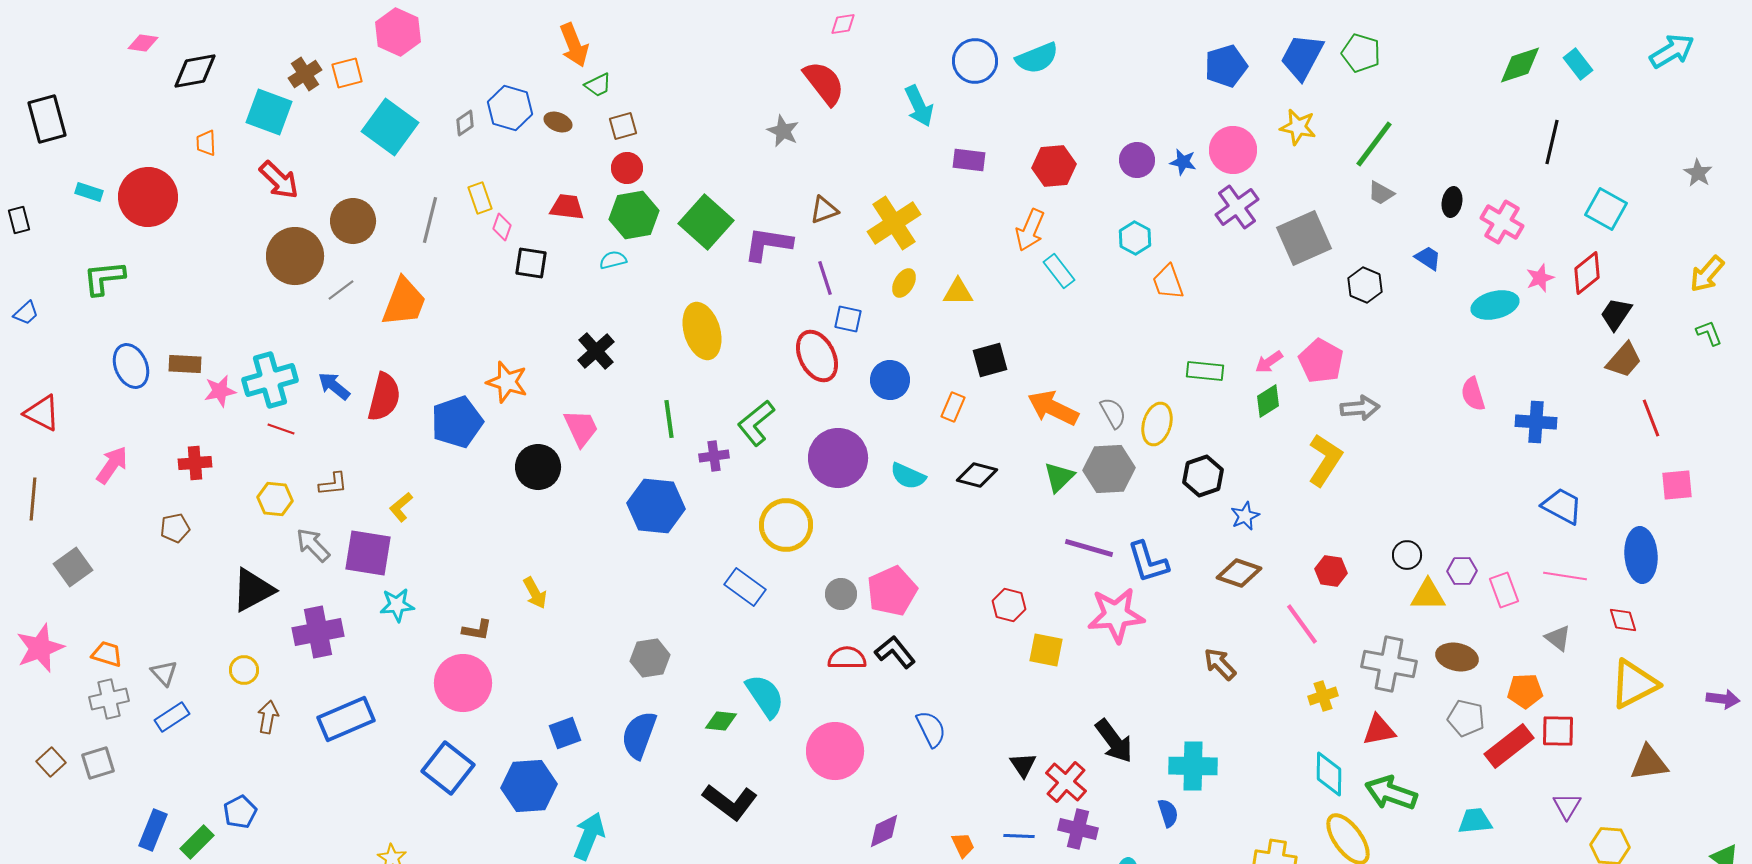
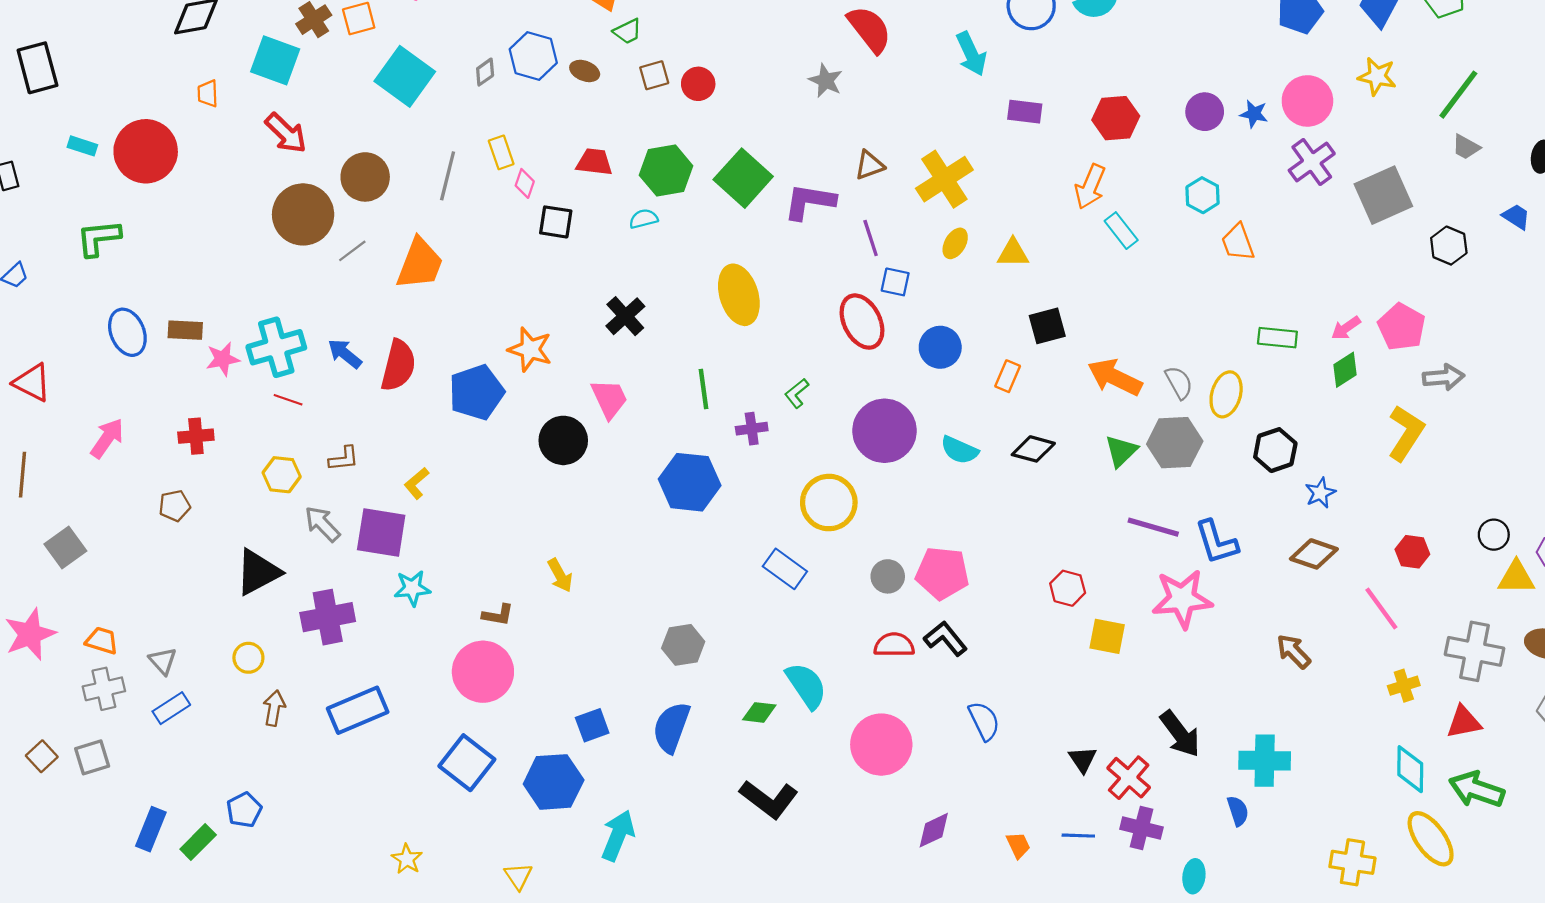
red circle: (627, 168) -> (698, 84), moved
green L-shape: (756, 423) -> (797, 393), size x0.6
pink pentagon: (892, 591) -> (942, 573), turned 30

